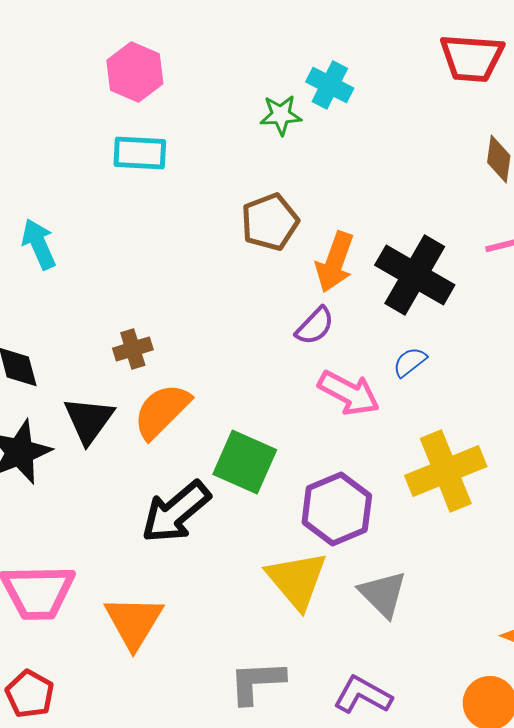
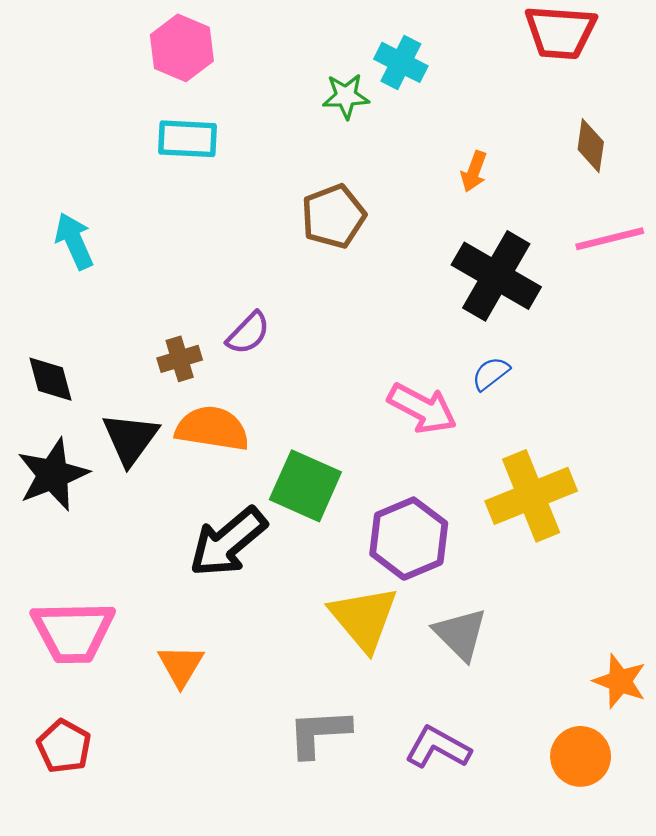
orange arrow: (335, 262) -> (474, 171), moved, size x0.6
purple semicircle: (315, 326) -> (248, 333), moved
orange semicircle: (162, 411) -> (212, 429), turned 54
orange triangle: (134, 622) -> (181, 665), size x0.7

